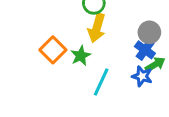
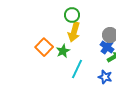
blue star: (142, 76) -> (105, 77), moved

